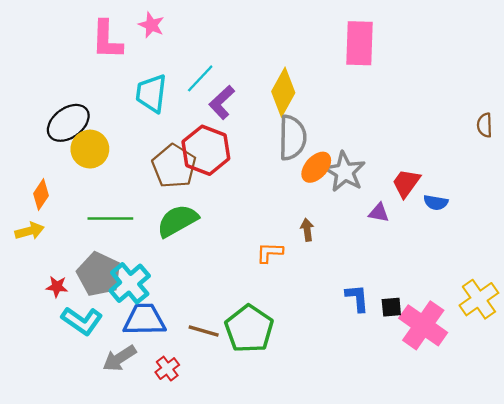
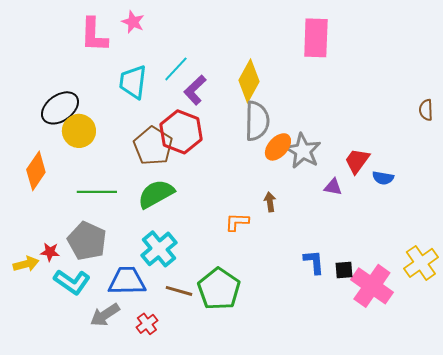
orange diamond: (41, 195) -> (36, 171), size x1.4
yellow arrow: (30, 231) -> (26, 264), moved
cyan cross: (130, 283) -> (159, 249), moved

